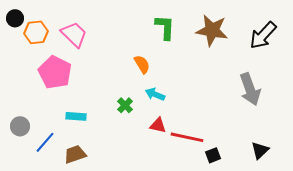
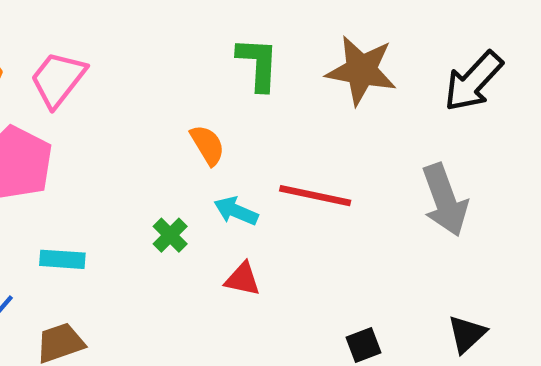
pink trapezoid: (74, 34) -> (58, 79), turned -96
red line: (187, 137) -> (315, 196), moved

